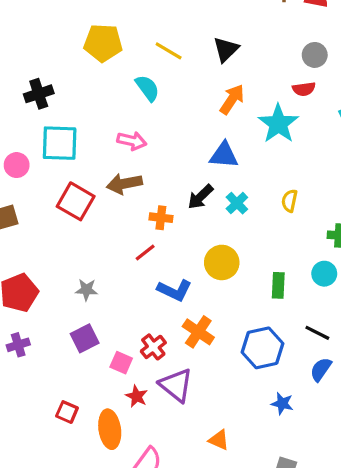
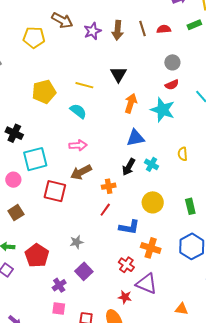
black cross: (39, 94) -> (14, 133), turned -30
purple cross: (18, 345) -> (59, 285), moved
pink square: (121, 363) -> (59, 308), moved

